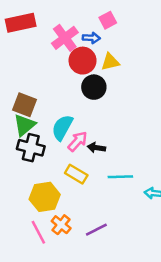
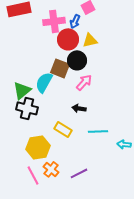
pink cross: (65, 38) -> (54, 21), turned 30
blue arrow: (91, 38) -> (75, 21), turned 112
brown square: (24, 105) -> (60, 68), moved
cyan semicircle: (62, 127) -> (44, 82), moved
pink arrow: (77, 141) -> (84, 82), moved

